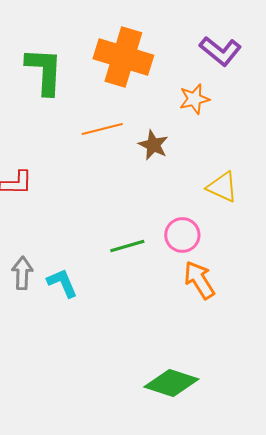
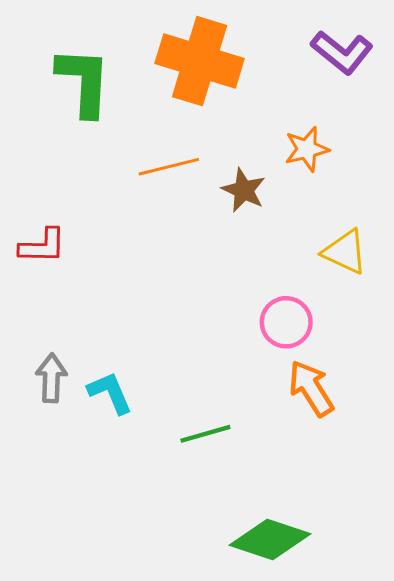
orange star: (194, 99) -> (307, 149), moved
green line: (127, 246) -> (205, 434), moved

